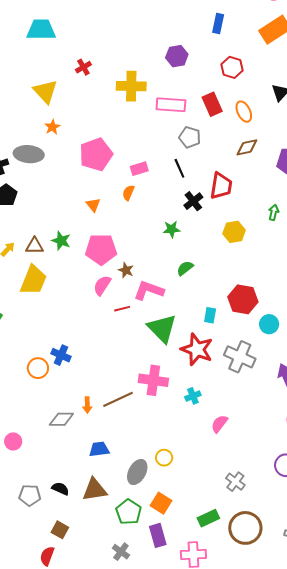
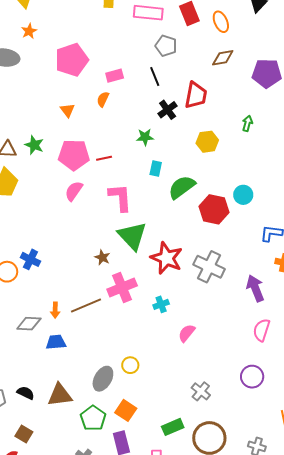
green semicircle: (185, 268) -> (182, 187), moved, size x1.6
brown star: (126, 270) -> (102, 258), moved
pink L-shape: (149, 290) -> (120, 197), turned 64
red line: (122, 309) -> (104, 158), moved
cyan rectangle: (210, 315) -> (156, 168), moved
cyan circle: (269, 324) -> (243, 195), moved
pink cross: (153, 380) -> (122, 287), turned -32
blue trapezoid: (99, 449) -> (56, 342), moved

